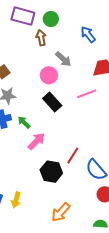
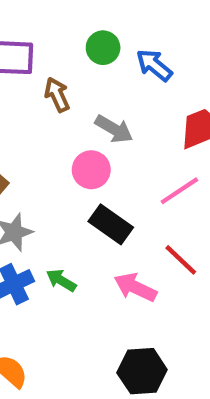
green circle: (51, 19) -> (103, 48), moved
pink arrow: (36, 141) -> (135, 287), moved, turned -96
red line: (73, 155) -> (181, 260), moved, turned -66

